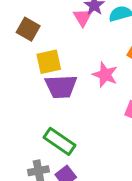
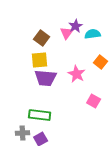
brown square: (28, 29) -> (42, 38), moved
green rectangle: (60, 141) -> (40, 115), turned -35

